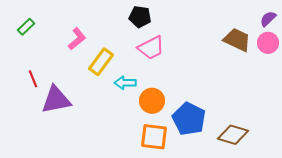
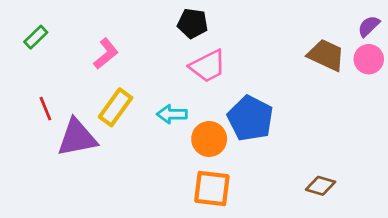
yellow rectangle: (101, 62) -> (116, 107), moved
blue pentagon: (189, 119) -> (250, 118), moved
brown diamond: (233, 135) -> (321, 186), size x0.7

